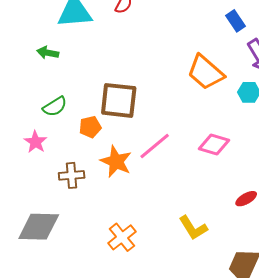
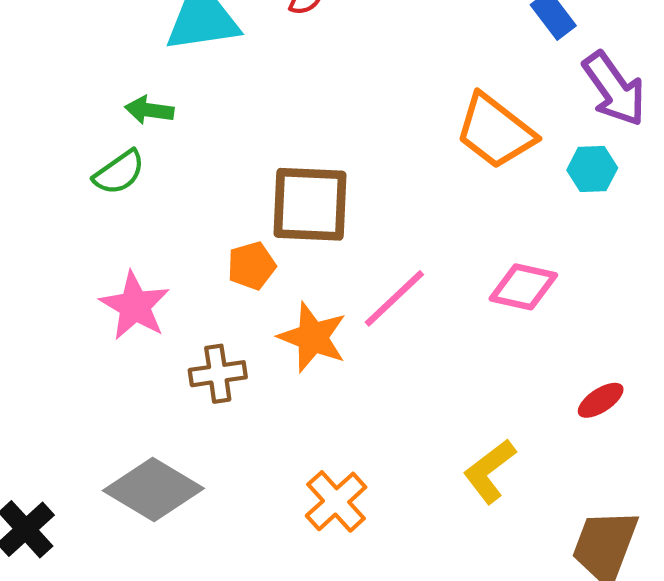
green semicircle: (55, 107) -> (119, 172), moved
pink star: (35, 142) -> (135, 306), size x1.4
gray diamond: (39, 227) -> (153, 489), turned 33
yellow L-shape: (193, 228) -> (490, 471), turned 88

